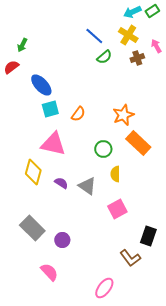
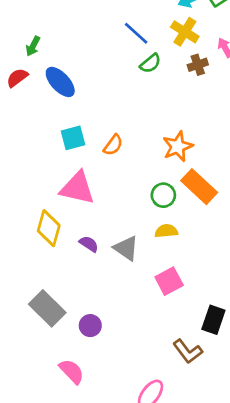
blue ellipse: (41, 85) -> (60, 82), moved
green circle: (103, 149) -> (163, 195), moved
yellow semicircle: (115, 174) -> (166, 231), turned 84

